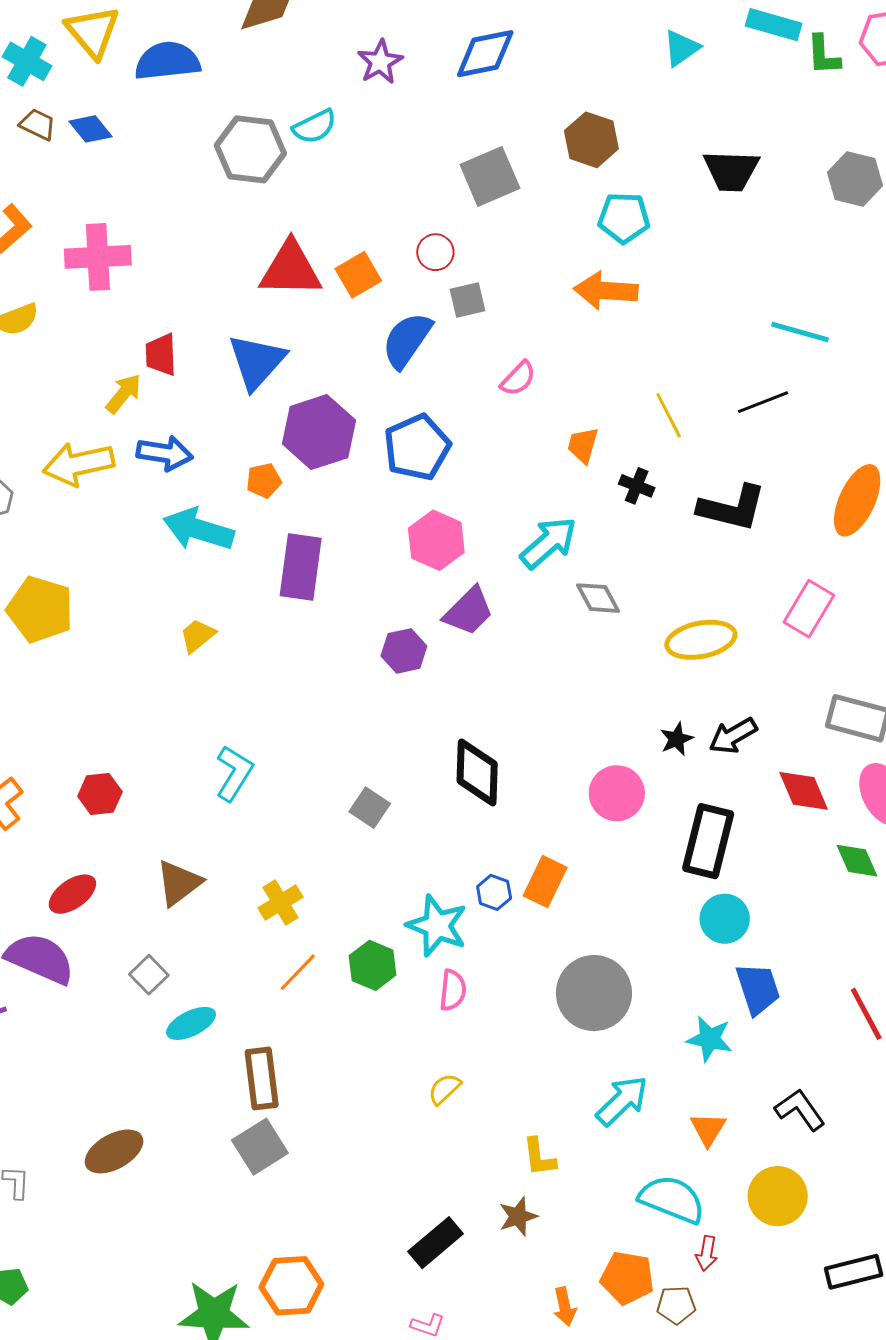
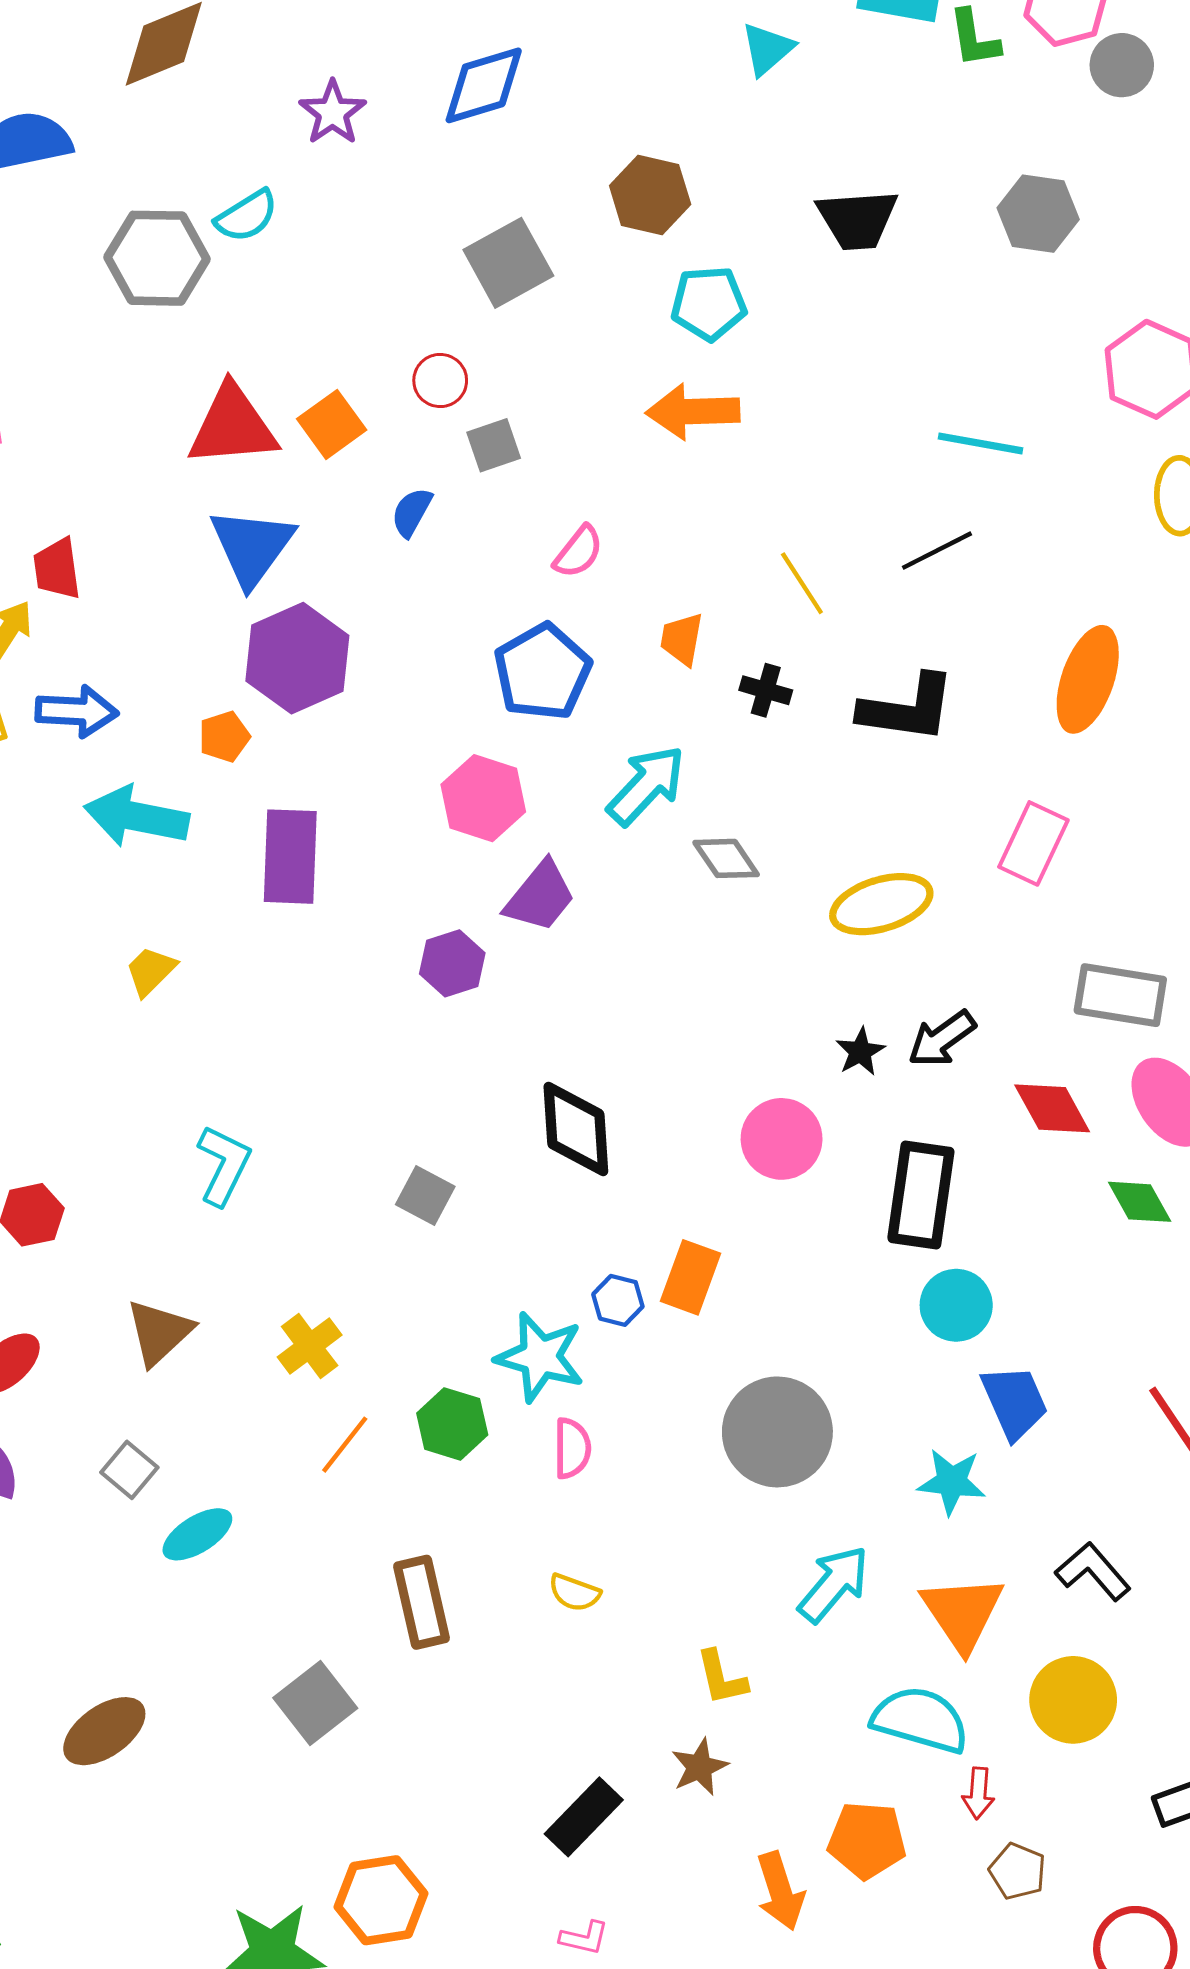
blue semicircle: (407, 340) -> (412, 512), size x0.6
blue triangle: (257, 362) -> (252, 547), moved
blue pentagon: (417, 447) -> (542, 672), moved
brown rectangle: (262, 1079) -> (422, 1602), moved
yellow semicircle: (444, 1089) -> (574, 1593), turned -111
orange triangle: (708, 1129) -> (962, 1613), size x1.6
brown pentagon: (676, 1305) -> (1018, 1871), moved, turned 30
orange arrow: (565, 1307) -> (780, 1891), size x1.4

